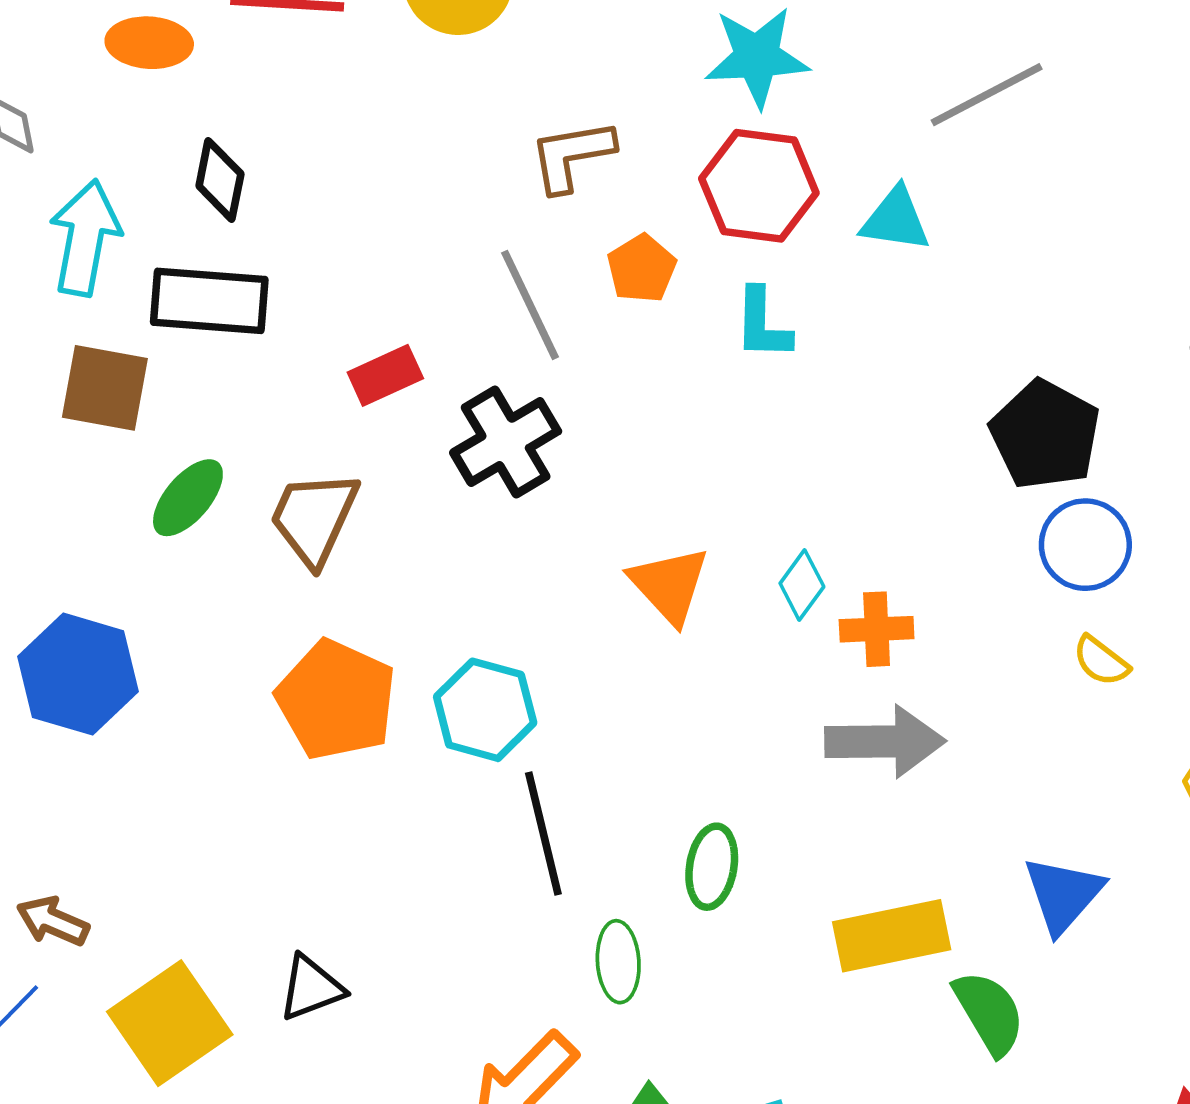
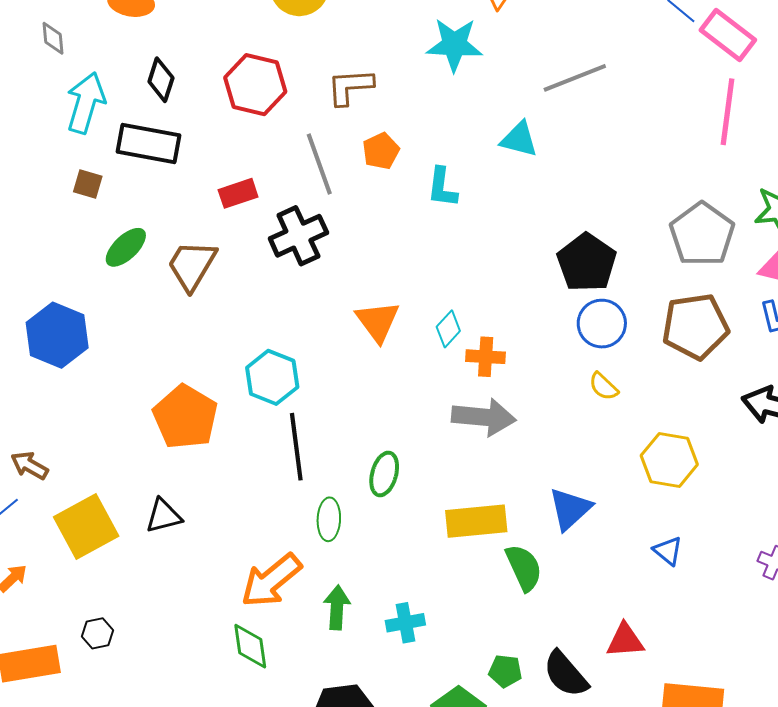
red hexagon: (759, 186) -> (255, 85), moved
brown square: (105, 388) -> (88, 184), size x0.6
orange pentagon: (336, 700) -> (185, 417), moved

